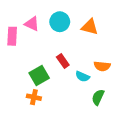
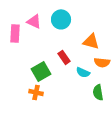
orange triangle: (90, 27) -> (91, 41), moved
green semicircle: (98, 97) -> (98, 92), turned -35

